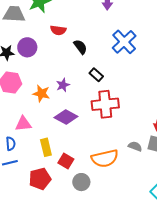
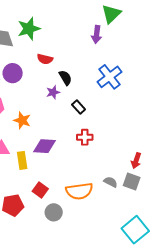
purple star: (63, 85) -> (53, 92), moved
red cross: (105, 104) -> (85, 137), size x0.6
purple diamond: (66, 117) -> (45, 146), turned -30
yellow rectangle: (46, 147) -> (22, 160), moved

